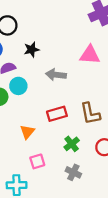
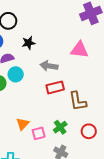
red rectangle: (57, 114) -> (55, 87), moved
orange triangle: (27, 132) -> (23, 124), moved
pink square: (37, 161) -> (39, 133), moved

